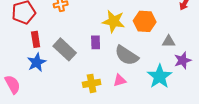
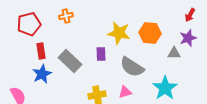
purple star: (183, 60) -> (188, 38), moved

